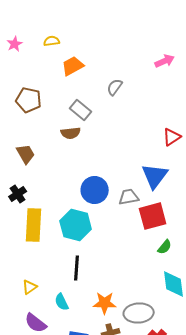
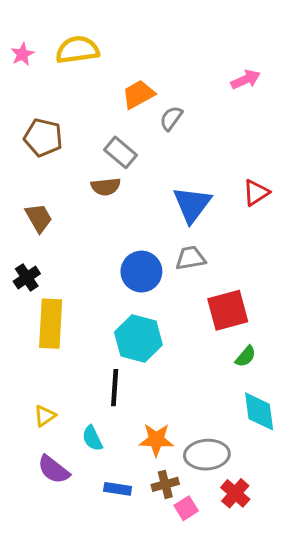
yellow semicircle: (52, 41) -> (77, 50), size x1.8
orange trapezoid: (73, 66) -> (138, 94), moved
blue triangle: (155, 176) -> (192, 205), moved
gray trapezoid: (129, 197) -> (191, 258), moved
cyan hexagon: (76, 225) -> (138, 339), moved

